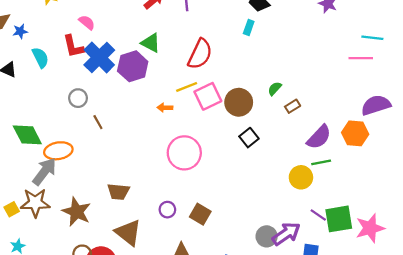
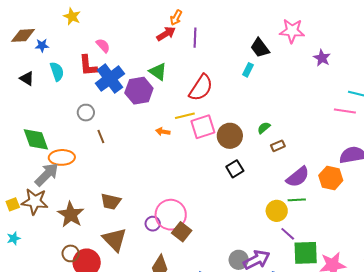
pink circle: (184, 153) -> (171, 215), moved
purple line: (318, 215) -> (288, 234), moved

